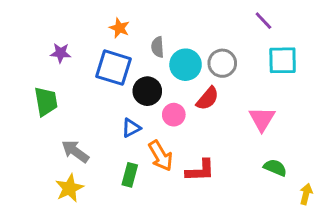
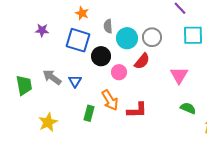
green trapezoid: (46, 101) -> (24, 85), moved
blue triangle: (131, 128) -> (75, 81), moved, turned -32
gray arrow: (75, 151) -> (52, 77), moved

